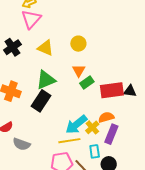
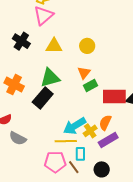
black cross: (12, 47) -> (21, 41), turned -30
yellow triangle: (45, 48) -> (54, 46), turned -30
orange semicircle: (106, 117) -> (105, 123), turned -56
purple rectangle: (111, 134) -> (108, 140), turned 30
cyan rectangle: (95, 151) -> (80, 154), moved

